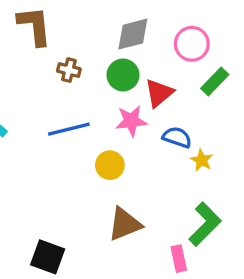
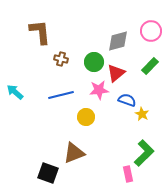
gray diamond: (133, 34) -> (118, 41), moved
pink circle: (192, 44) -> (151, 31), moved
brown triangle: (125, 224) -> (74, 153), moved

